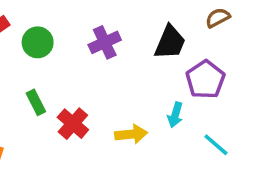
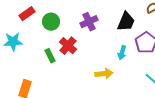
cyan arrow: (175, 115) -> (122, 53), moved
red cross: (73, 124) -> (68, 46), moved

